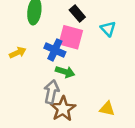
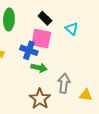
gray arrow: (51, 92) -> (64, 83), moved
yellow triangle: (107, 109) -> (86, 95), moved

